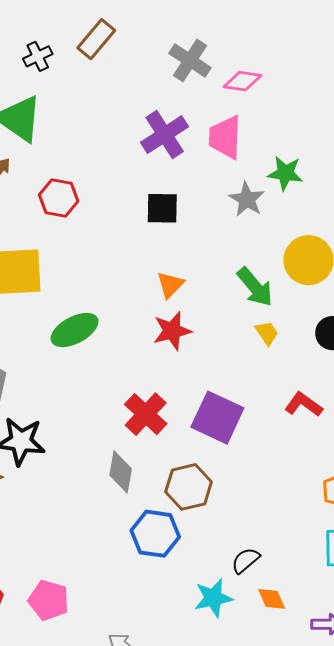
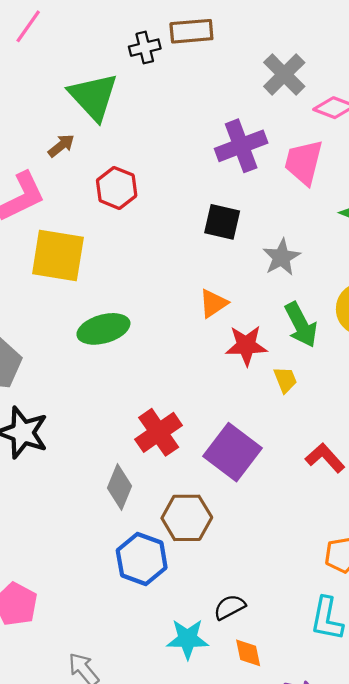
brown rectangle: (96, 39) -> (191, 31), turned 33
black cross: (38, 56) -> (145, 48), moved
gray star: (247, 199) -> (281, 257), moved
red star: (172, 331) -> (246, 345), moved
yellow trapezoid: (267, 333) -> (285, 380), moved

